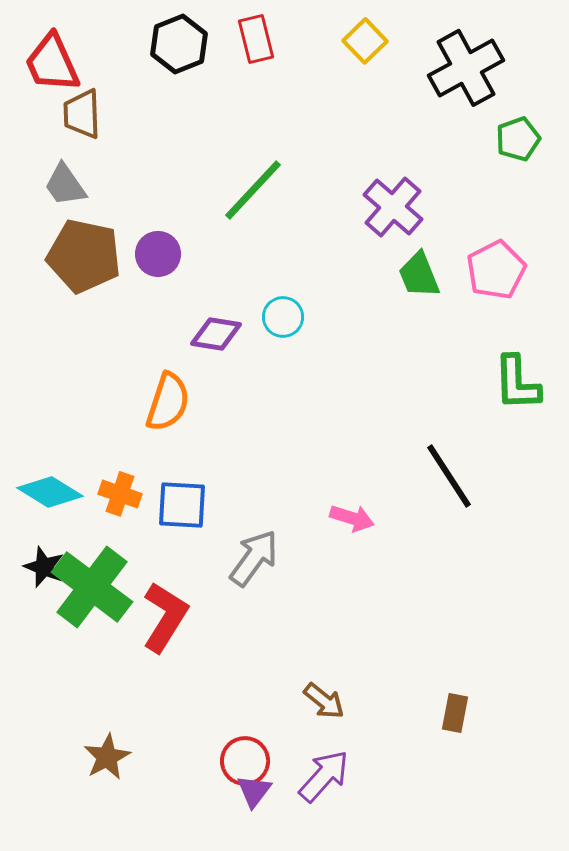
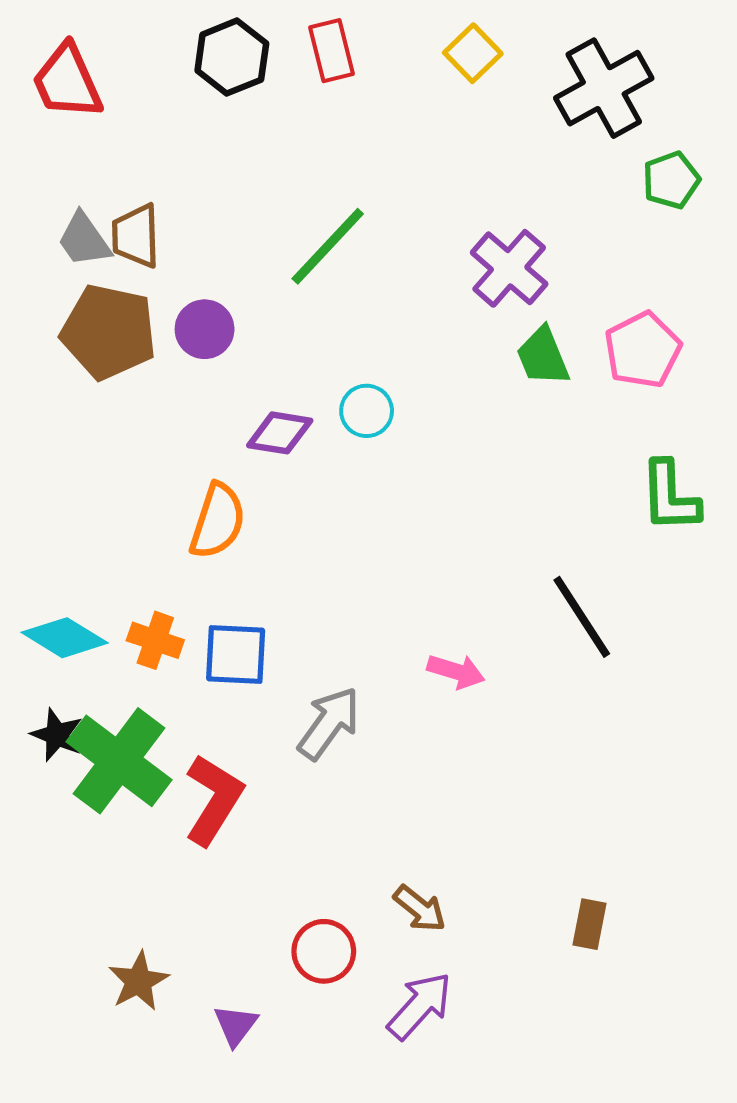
brown trapezoid: (82, 114) -> (136, 236), moved
red circle: (245, 761) -> (324, 951), moved
purple triangle: (254, 791) -> (236, 1025), moved

